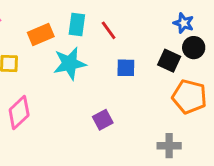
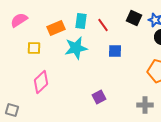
black square: (169, 61) -> (134, 18), moved
purple square: (103, 120) -> (99, 97), moved

